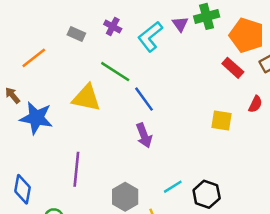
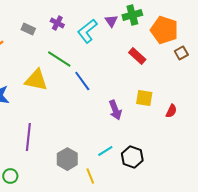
red rectangle: (233, 68) -> (137, 56), moved
red semicircle: (255, 104) -> (171, 111), moved
purple arrow: (144, 135) -> (115, 110), moved

